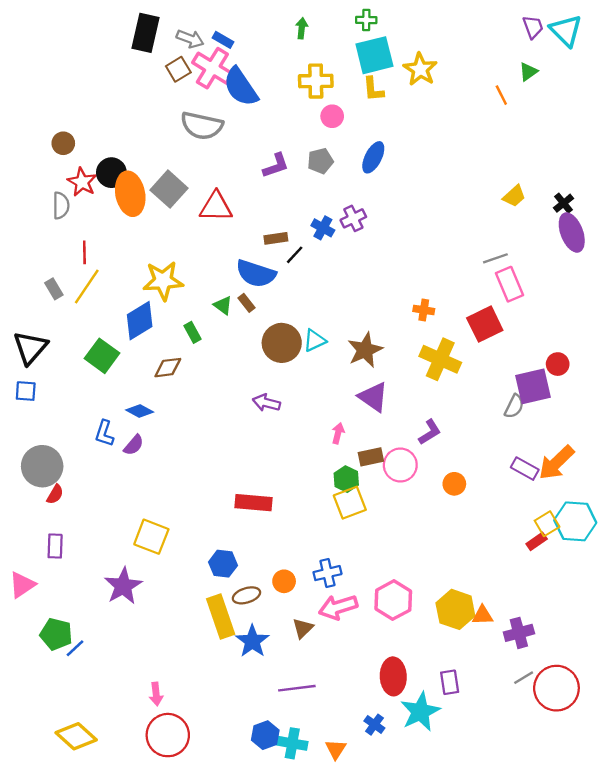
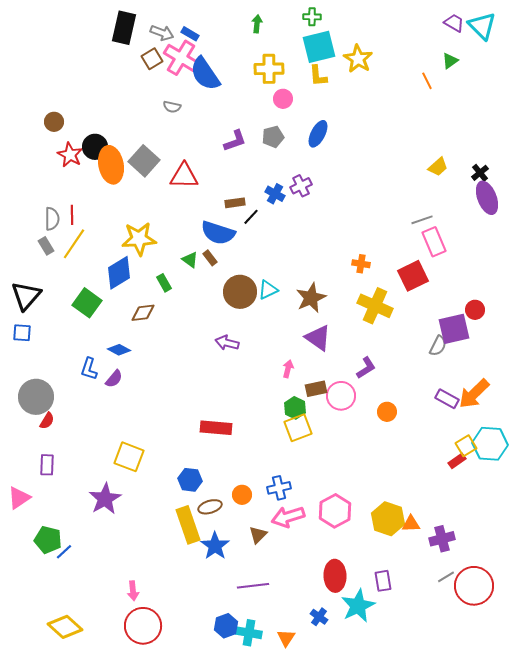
purple trapezoid: (533, 27) -> (454, 23), turned -40
gray semicircle: (202, 126) -> (172, 107), size x0.5
gray semicircle: (61, 205) -> (52, 219), moved

